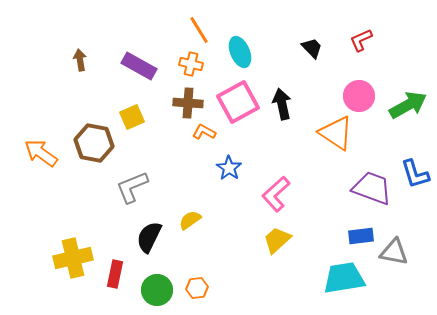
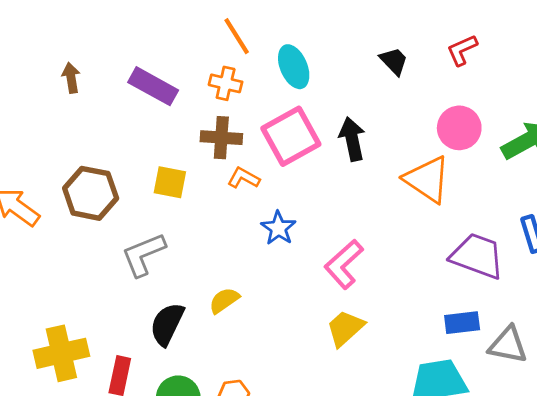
yellow square: (132, 117) -> (170, 182), moved, turned 35

